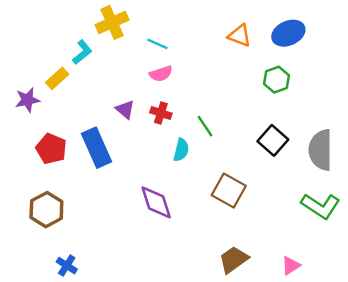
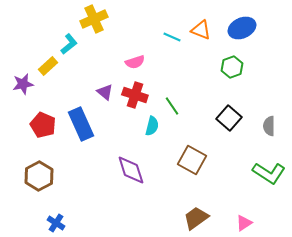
cyan line: (157, 44) -> (172, 37), moved
red cross: (161, 113) -> (135, 95), size x1.4
gray semicircle: (321, 150) -> (269, 126), size x0.6

